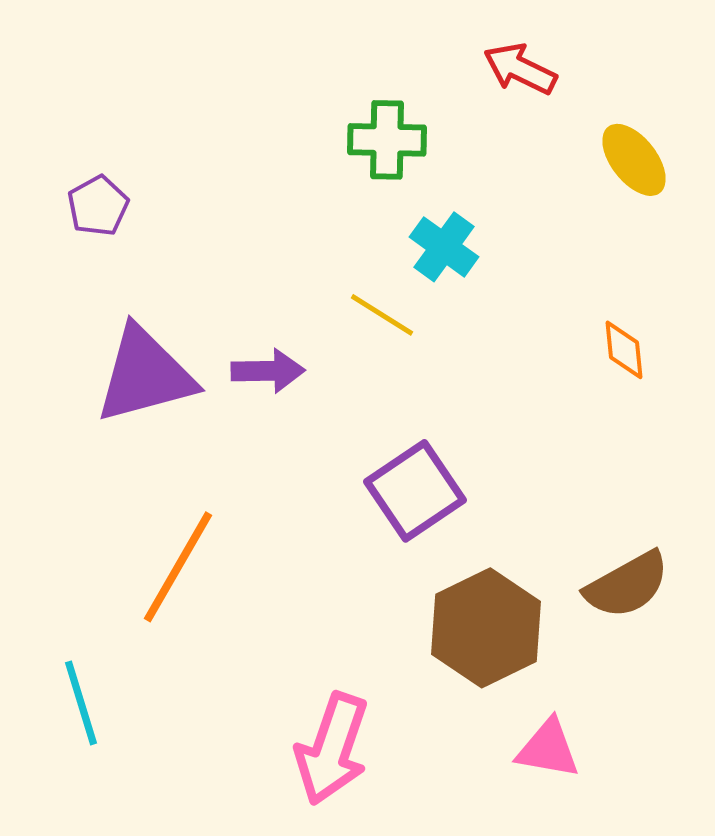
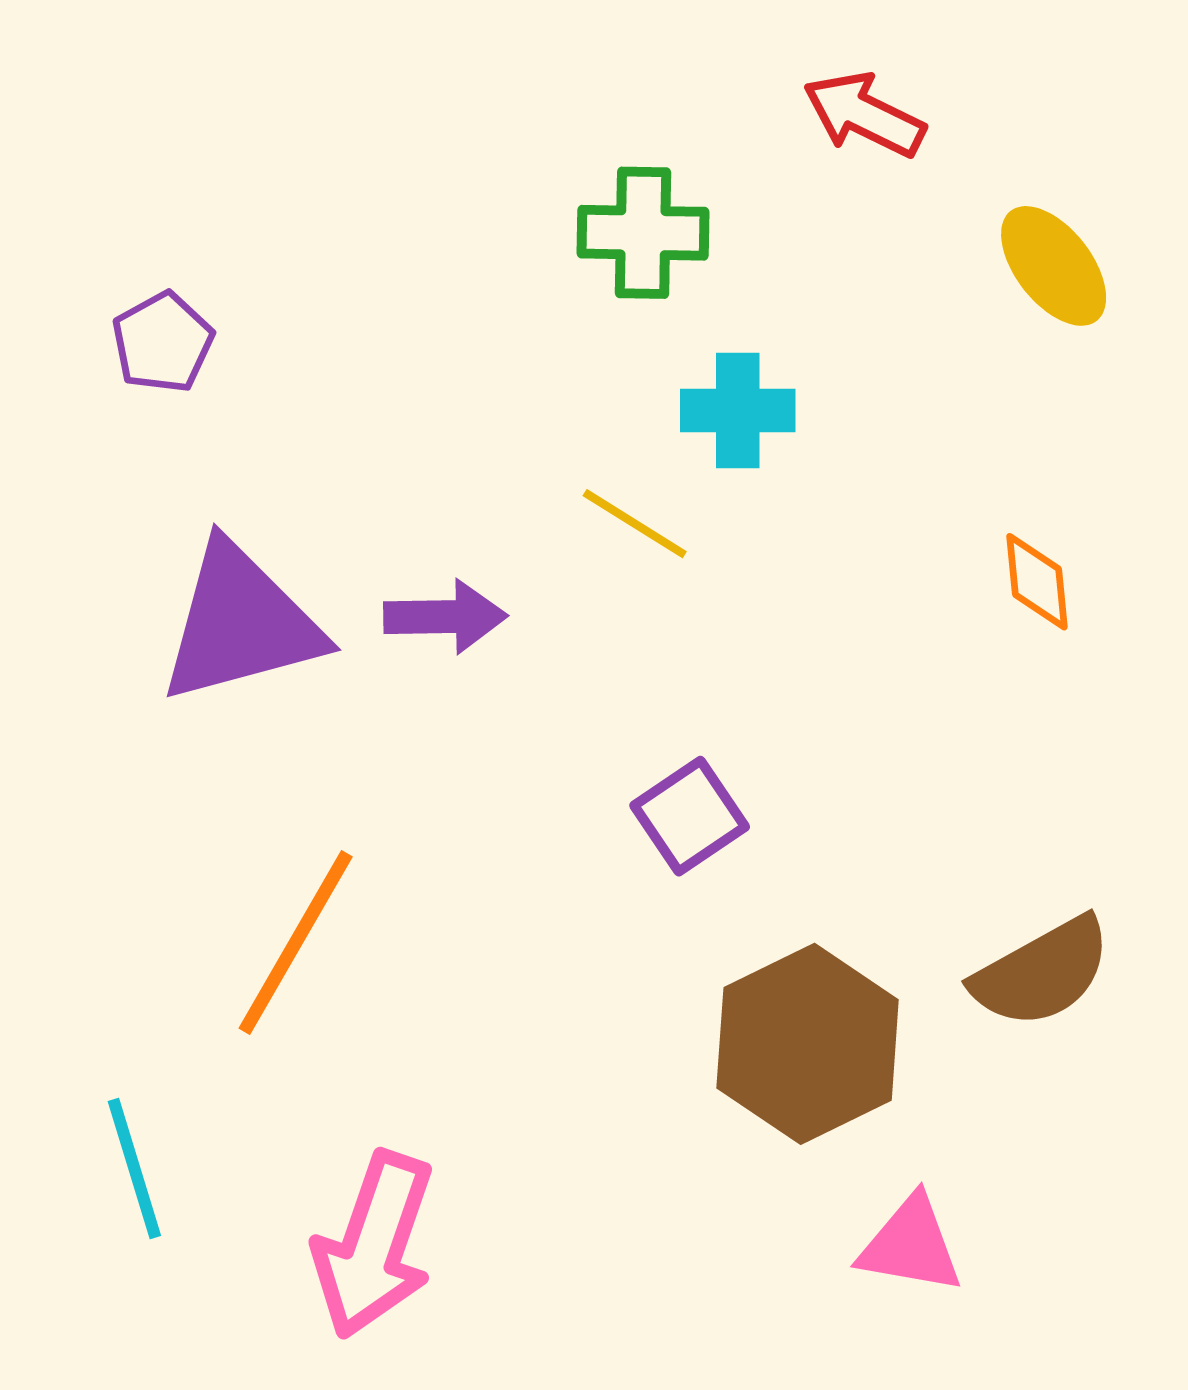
cyan cross: (444, 247) -> (738, 411), turned -36
purple square: (415, 491) -> (690, 816), size x0.7
pink arrow: (332, 749) -> (374, 1245), moved

